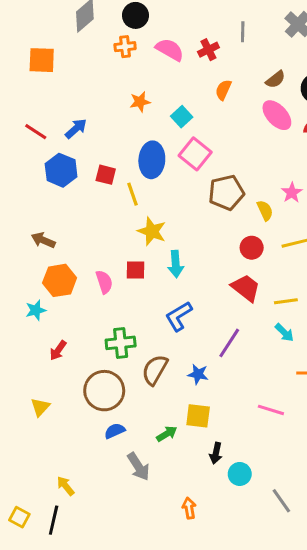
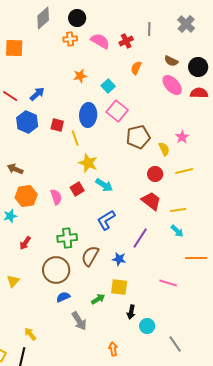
brown semicircle: (275, 79) -> (171, 61), turned 64
cyan arrow: (176, 264) -> (104, 185), turned -54
red square: (135, 270) -> (77, 189), turned -32

